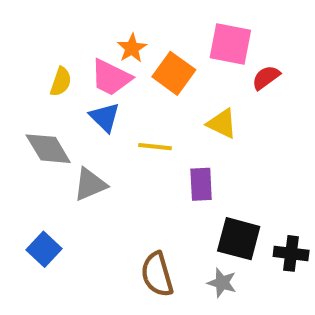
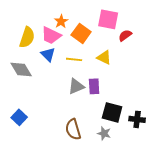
yellow semicircle: (61, 82) -> (27, 37), size x1.5
yellow line: (155, 147) -> (74, 59), moved
gray triangle: (90, 184) -> (76, 86), moved

